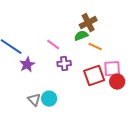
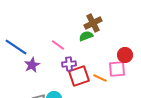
orange line: (95, 47) -> (100, 78), moved
red square: (94, 76) -> (79, 76), moved
red circle: (117, 82) -> (125, 55), moved

